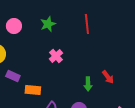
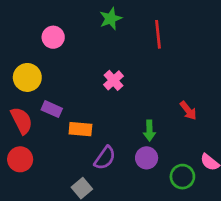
green star: (48, 24) -> (111, 19), moved
green arrow: (88, 84) -> (149, 131), moved

